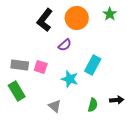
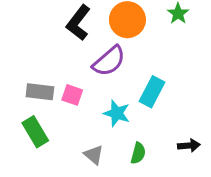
purple semicircle: (65, 45) -> (109, 61), size x1.6
green semicircle: (93, 105) -> (138, 153), moved

